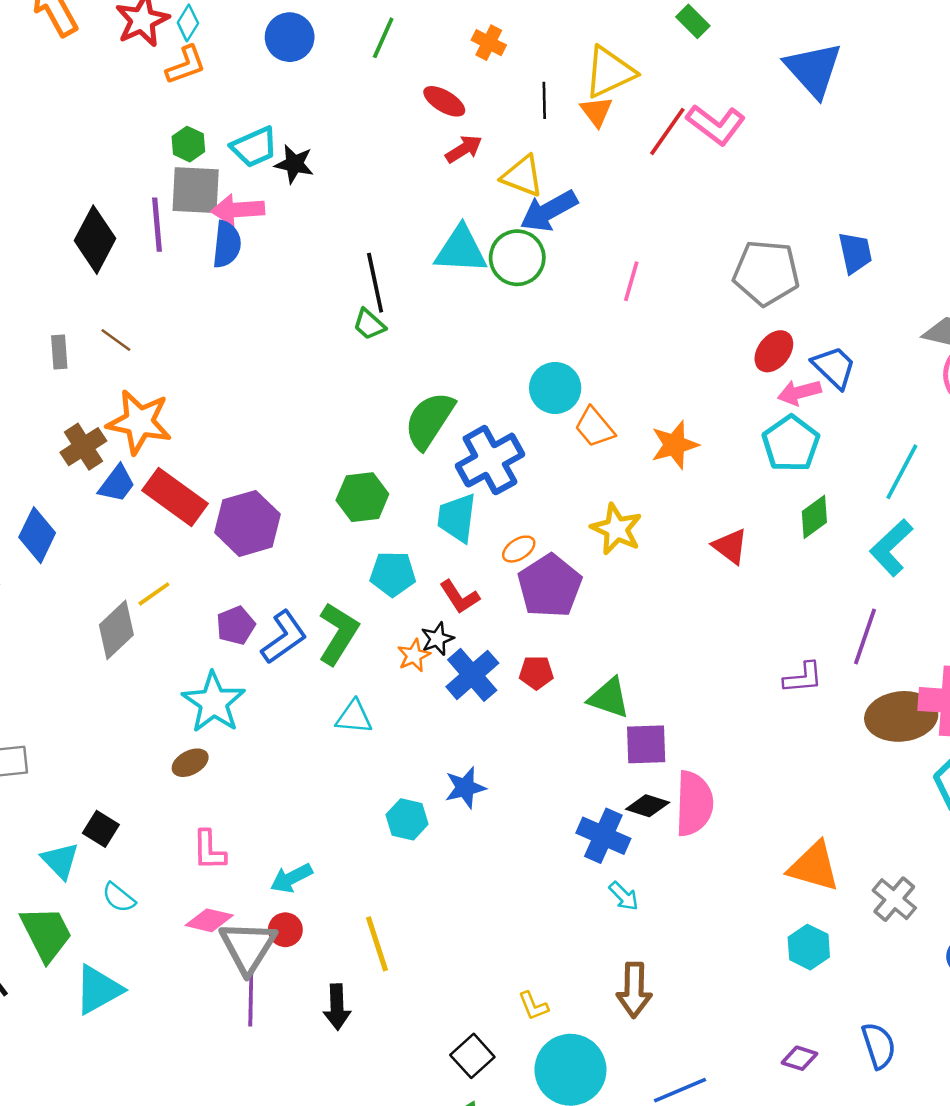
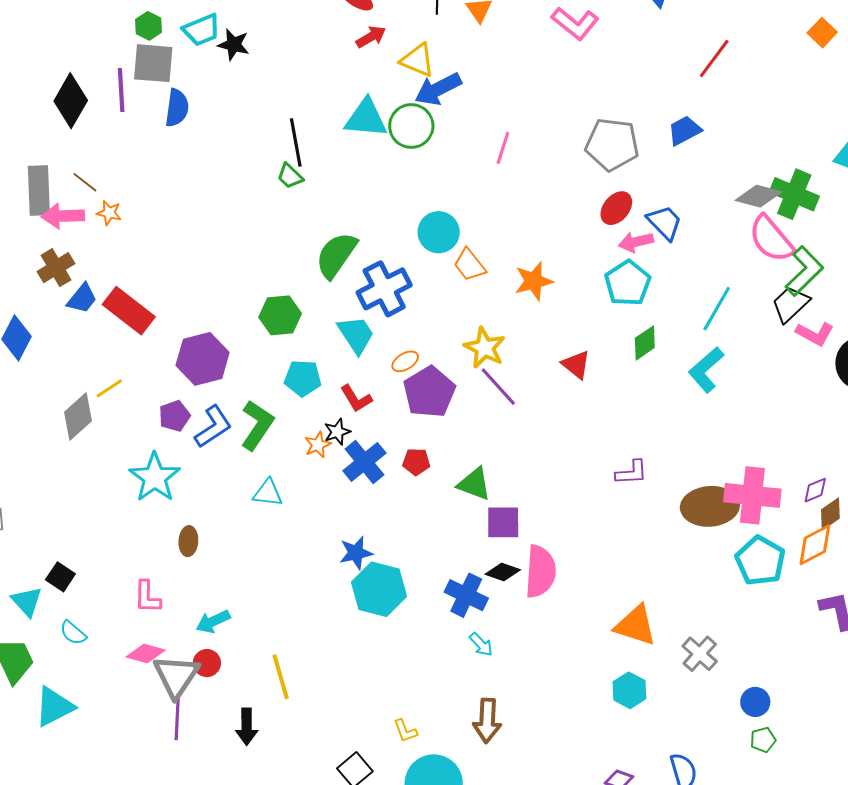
red line: (667, 131) -> (714, 59), moved
pink arrow: (238, 210) -> (63, 216), moved
blue trapezoid: (855, 253) -> (684, 131), turned -108
gray rectangle: (59, 352) -> (39, 191), size x1.8
orange star: (139, 422) -> (109, 213), moved, size x0.5
cyan trapezoid: (457, 518) -> (356, 335), turned 138
purple hexagon: (247, 523) -> (203, 359), moved
purple line: (865, 636) -> (498, 387), moved, turned -63
brown ellipse: (190, 763) -> (188, 541), moved, turned -60
cyan hexagon: (407, 819) -> (379, 589), moved, size x1.6

